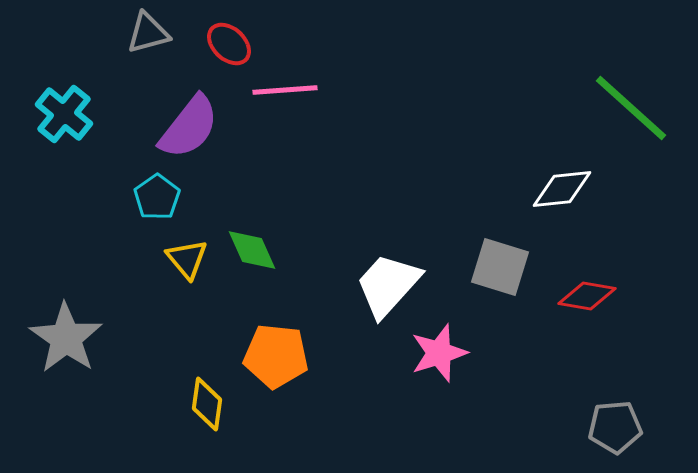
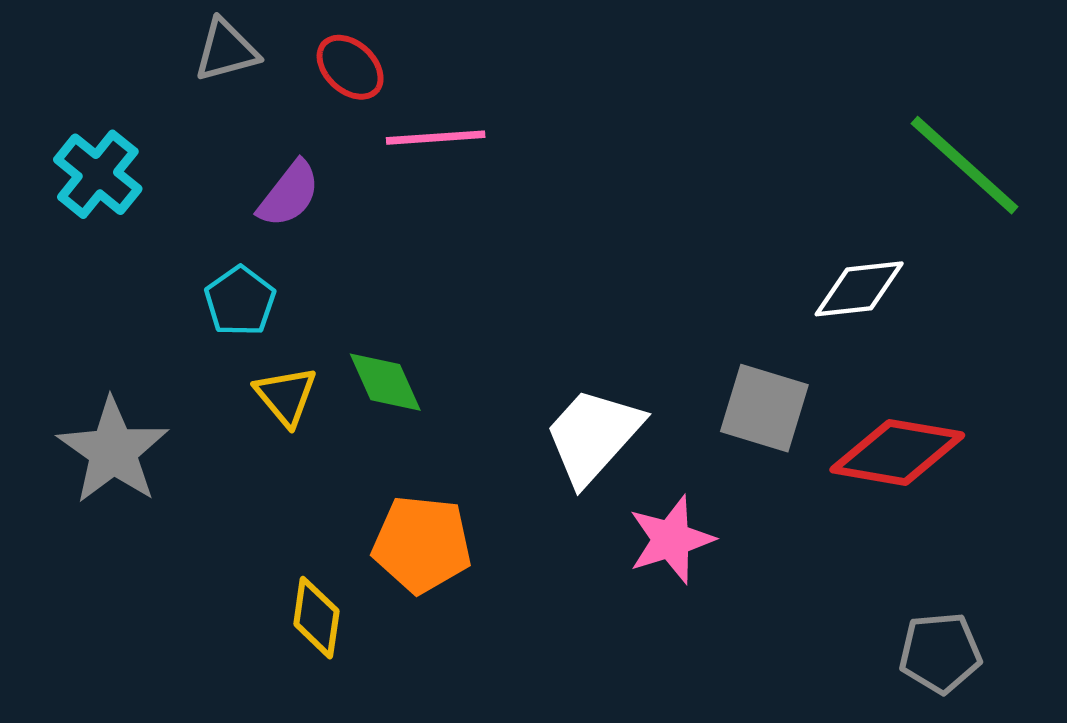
purple semicircle: (189, 127) -> (289, 194), size x0.7
red diamond: (587, 296) -> (897, 452), size x1.5
gray star: (66, 338) -> (113, 451), moved

